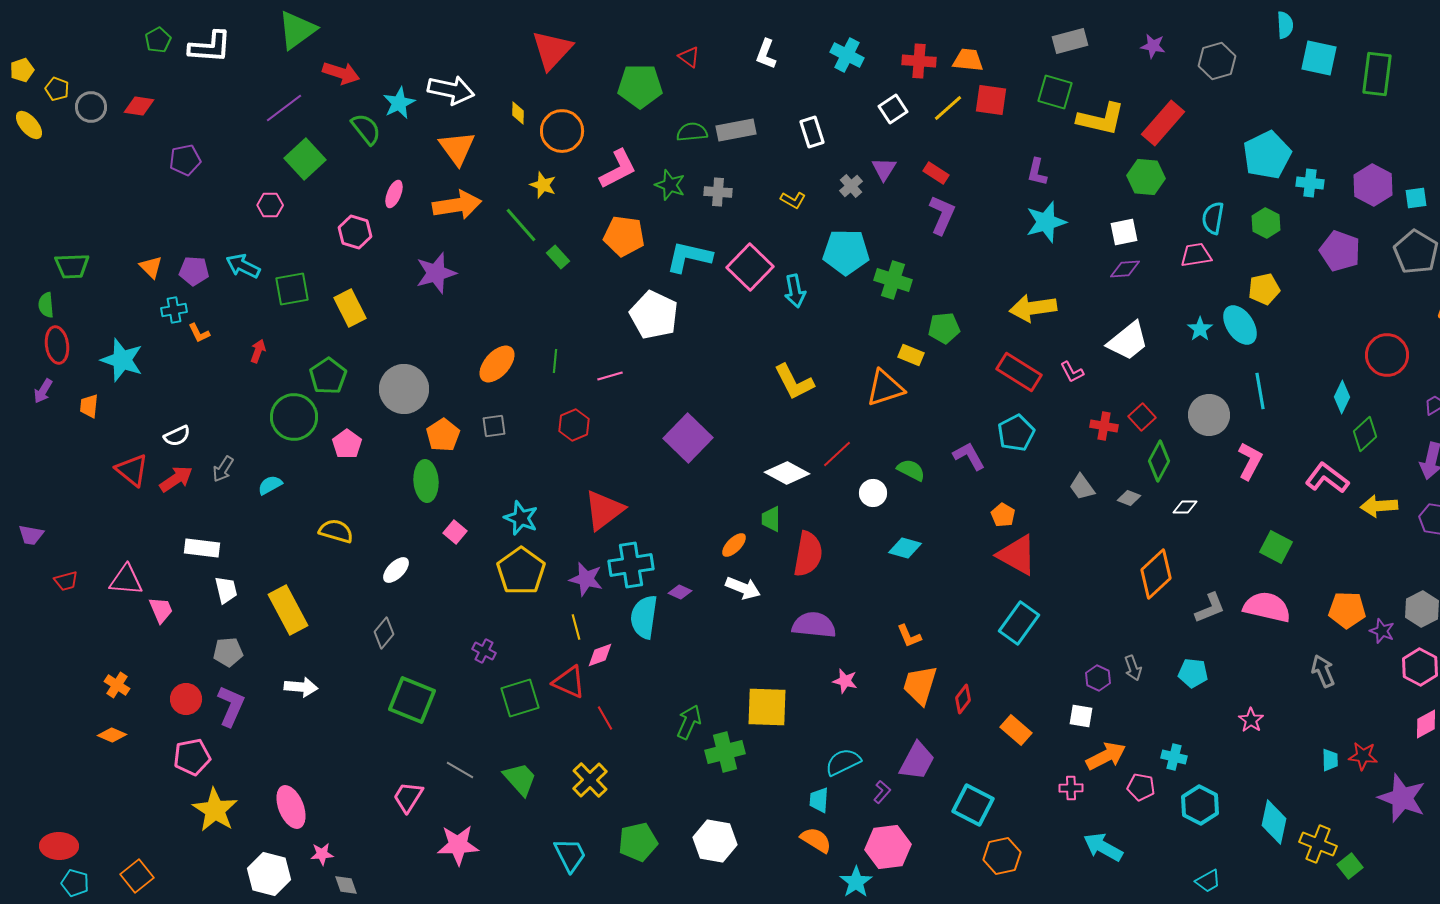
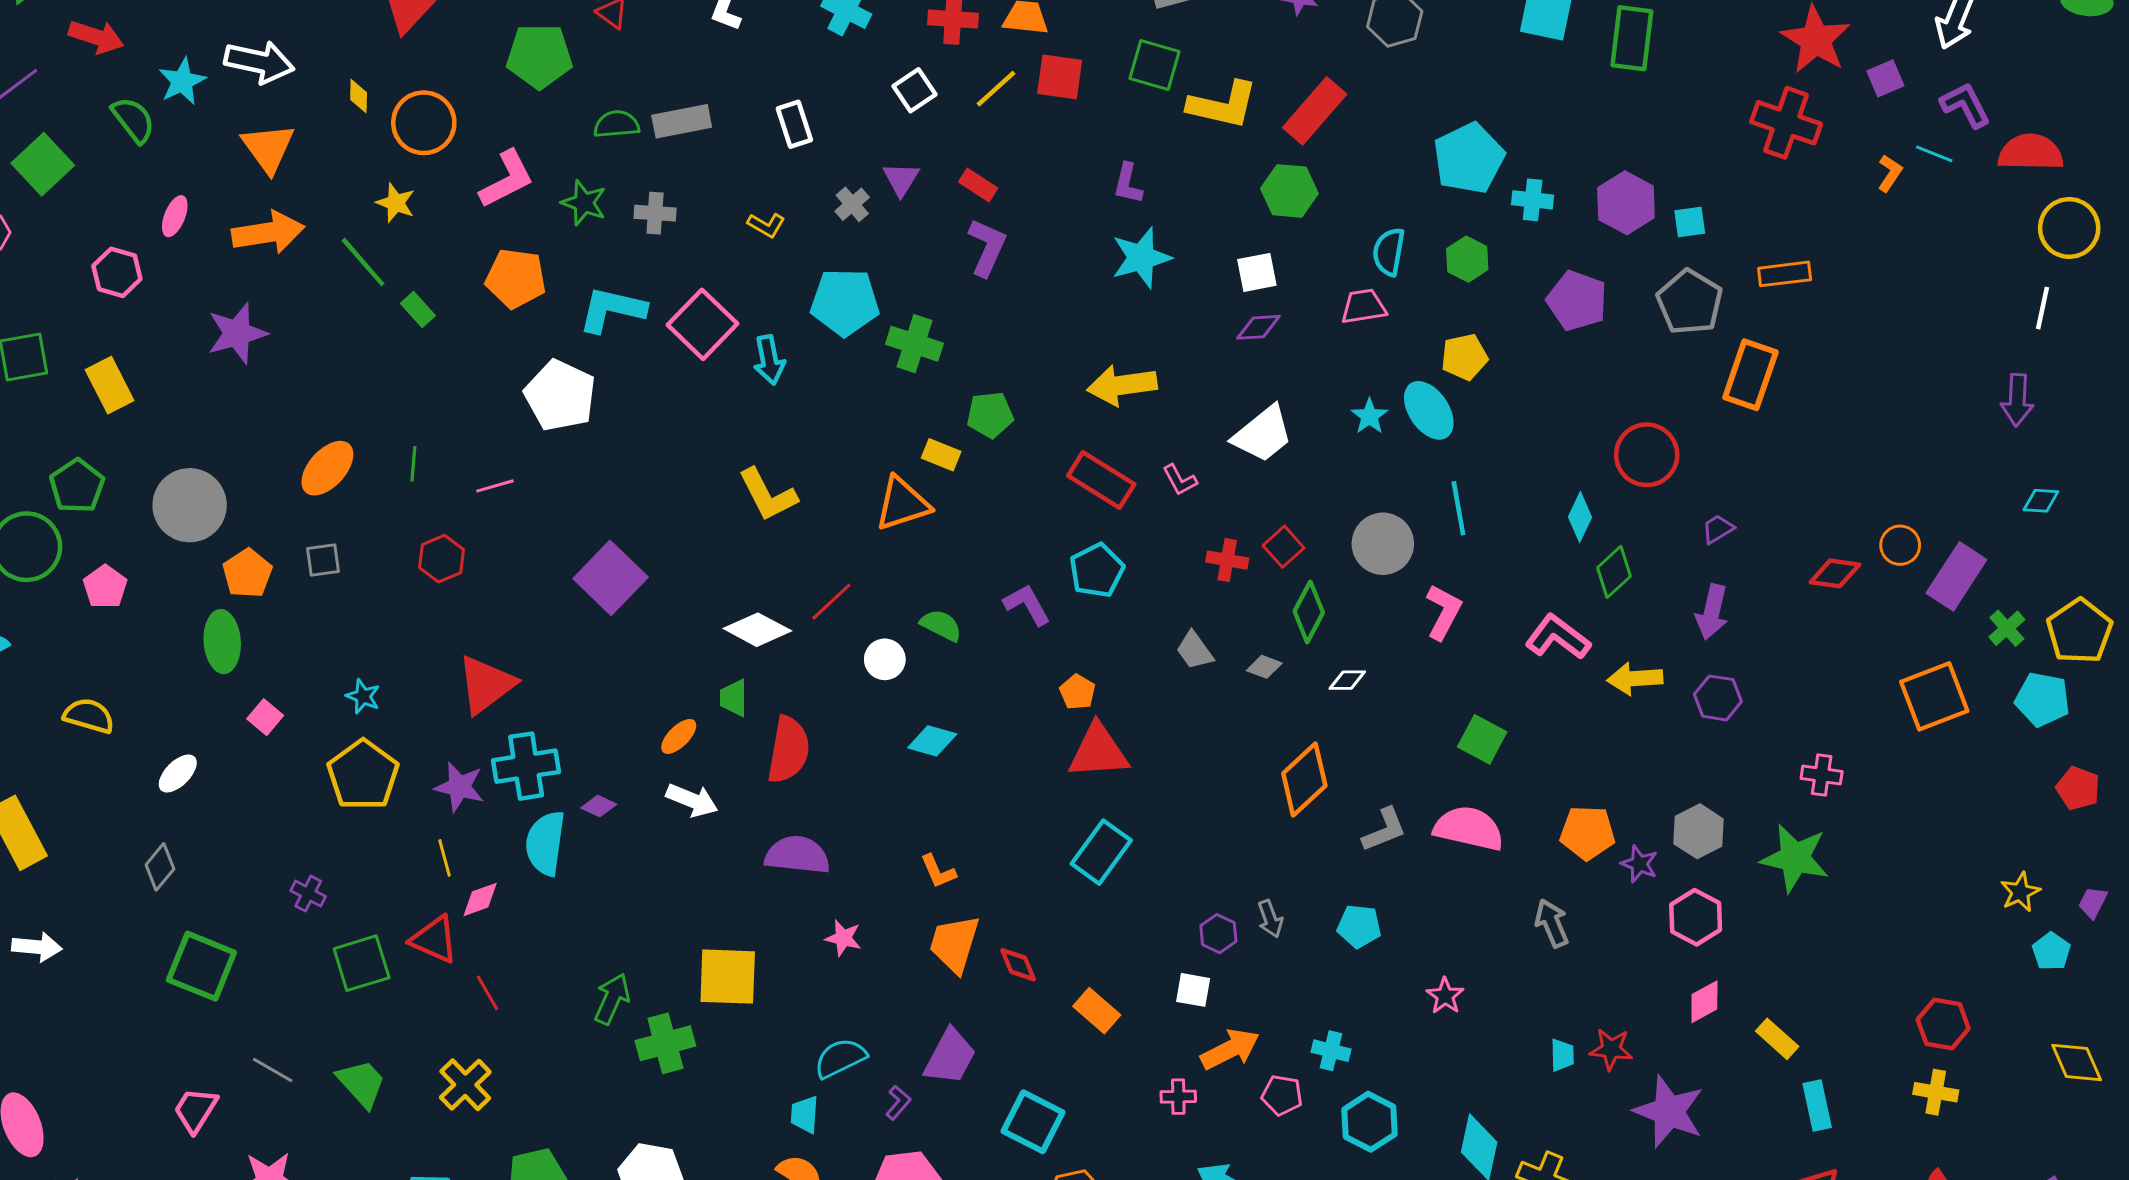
cyan star: (521, 518) -> (363, 696), size x0.7
red triangle: (1017, 555) -> (1098, 751), turned -33
red diamond: (963, 699) -> (1018, 965), turned -60

